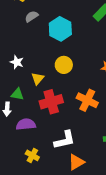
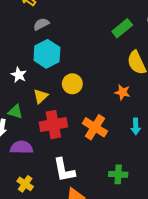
cyan hexagon: (60, 29) -> (47, 54), moved
white L-shape: (65, 140) -> (64, 170), turned 85

